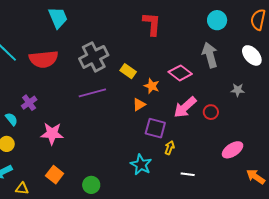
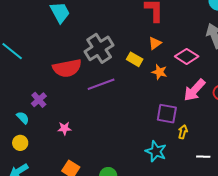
red semicircle: (44, 59) -> (67, 68), moved
orange triangle: (139, 105) -> (155, 43), moved
pink star: (52, 134) -> (64, 128), size x0.6

